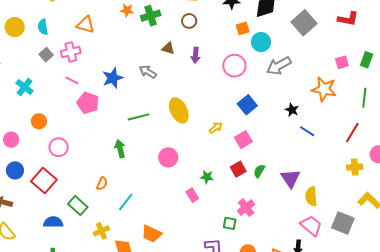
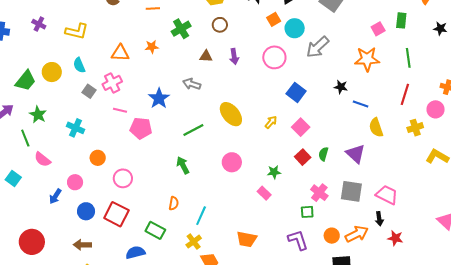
orange star: (127, 10) -> (152, 47), moved
yellow semicircle: (311, 196) -> (376, 128), moved
gray square: (343, 223) -> (351, 191), moved
yellow cross: (101, 231) -> (194, 242), moved
orange trapezoid: (152, 234) -> (247, 239), moved

